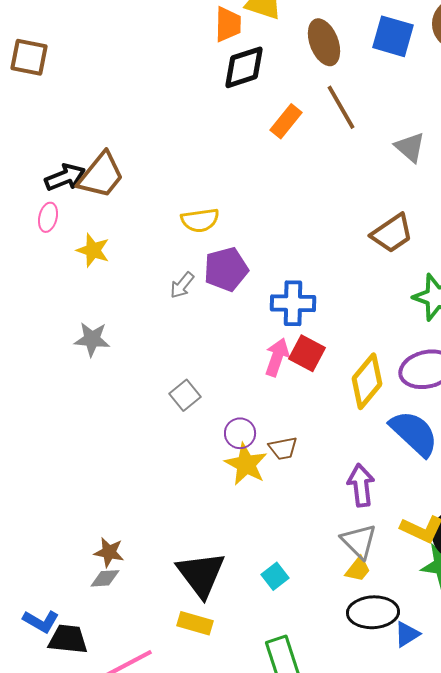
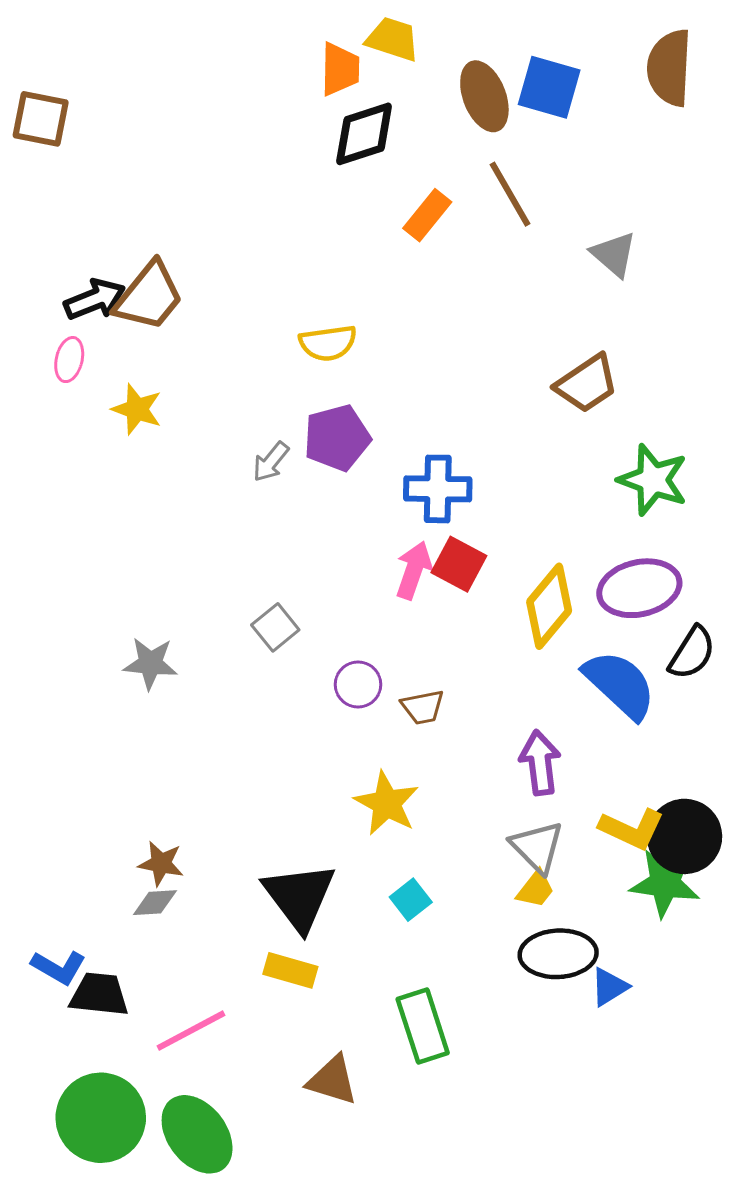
blue square: (393, 36) -> (549, 87), moved
yellow semicircle: (200, 220) -> (328, 343), moved
gray star: (92, 339) -> (150, 663), moved
yellow star: (246, 464) -> (387, 803), moved

